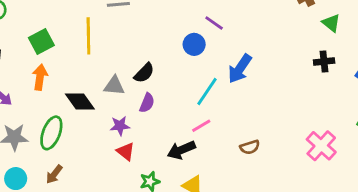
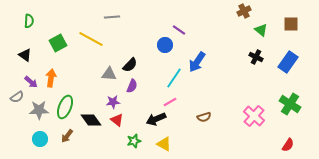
yellow line: (88, 36) -> (91, 39), turned -60
black cross: (324, 62) -> (256, 57), turned 32
orange arrow: (40, 77) -> (51, 78), moved
black diamond: (80, 101) -> (91, 120), moved

